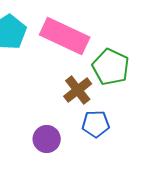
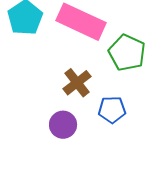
brown cross: (78, 90) -> (77, 83), moved

